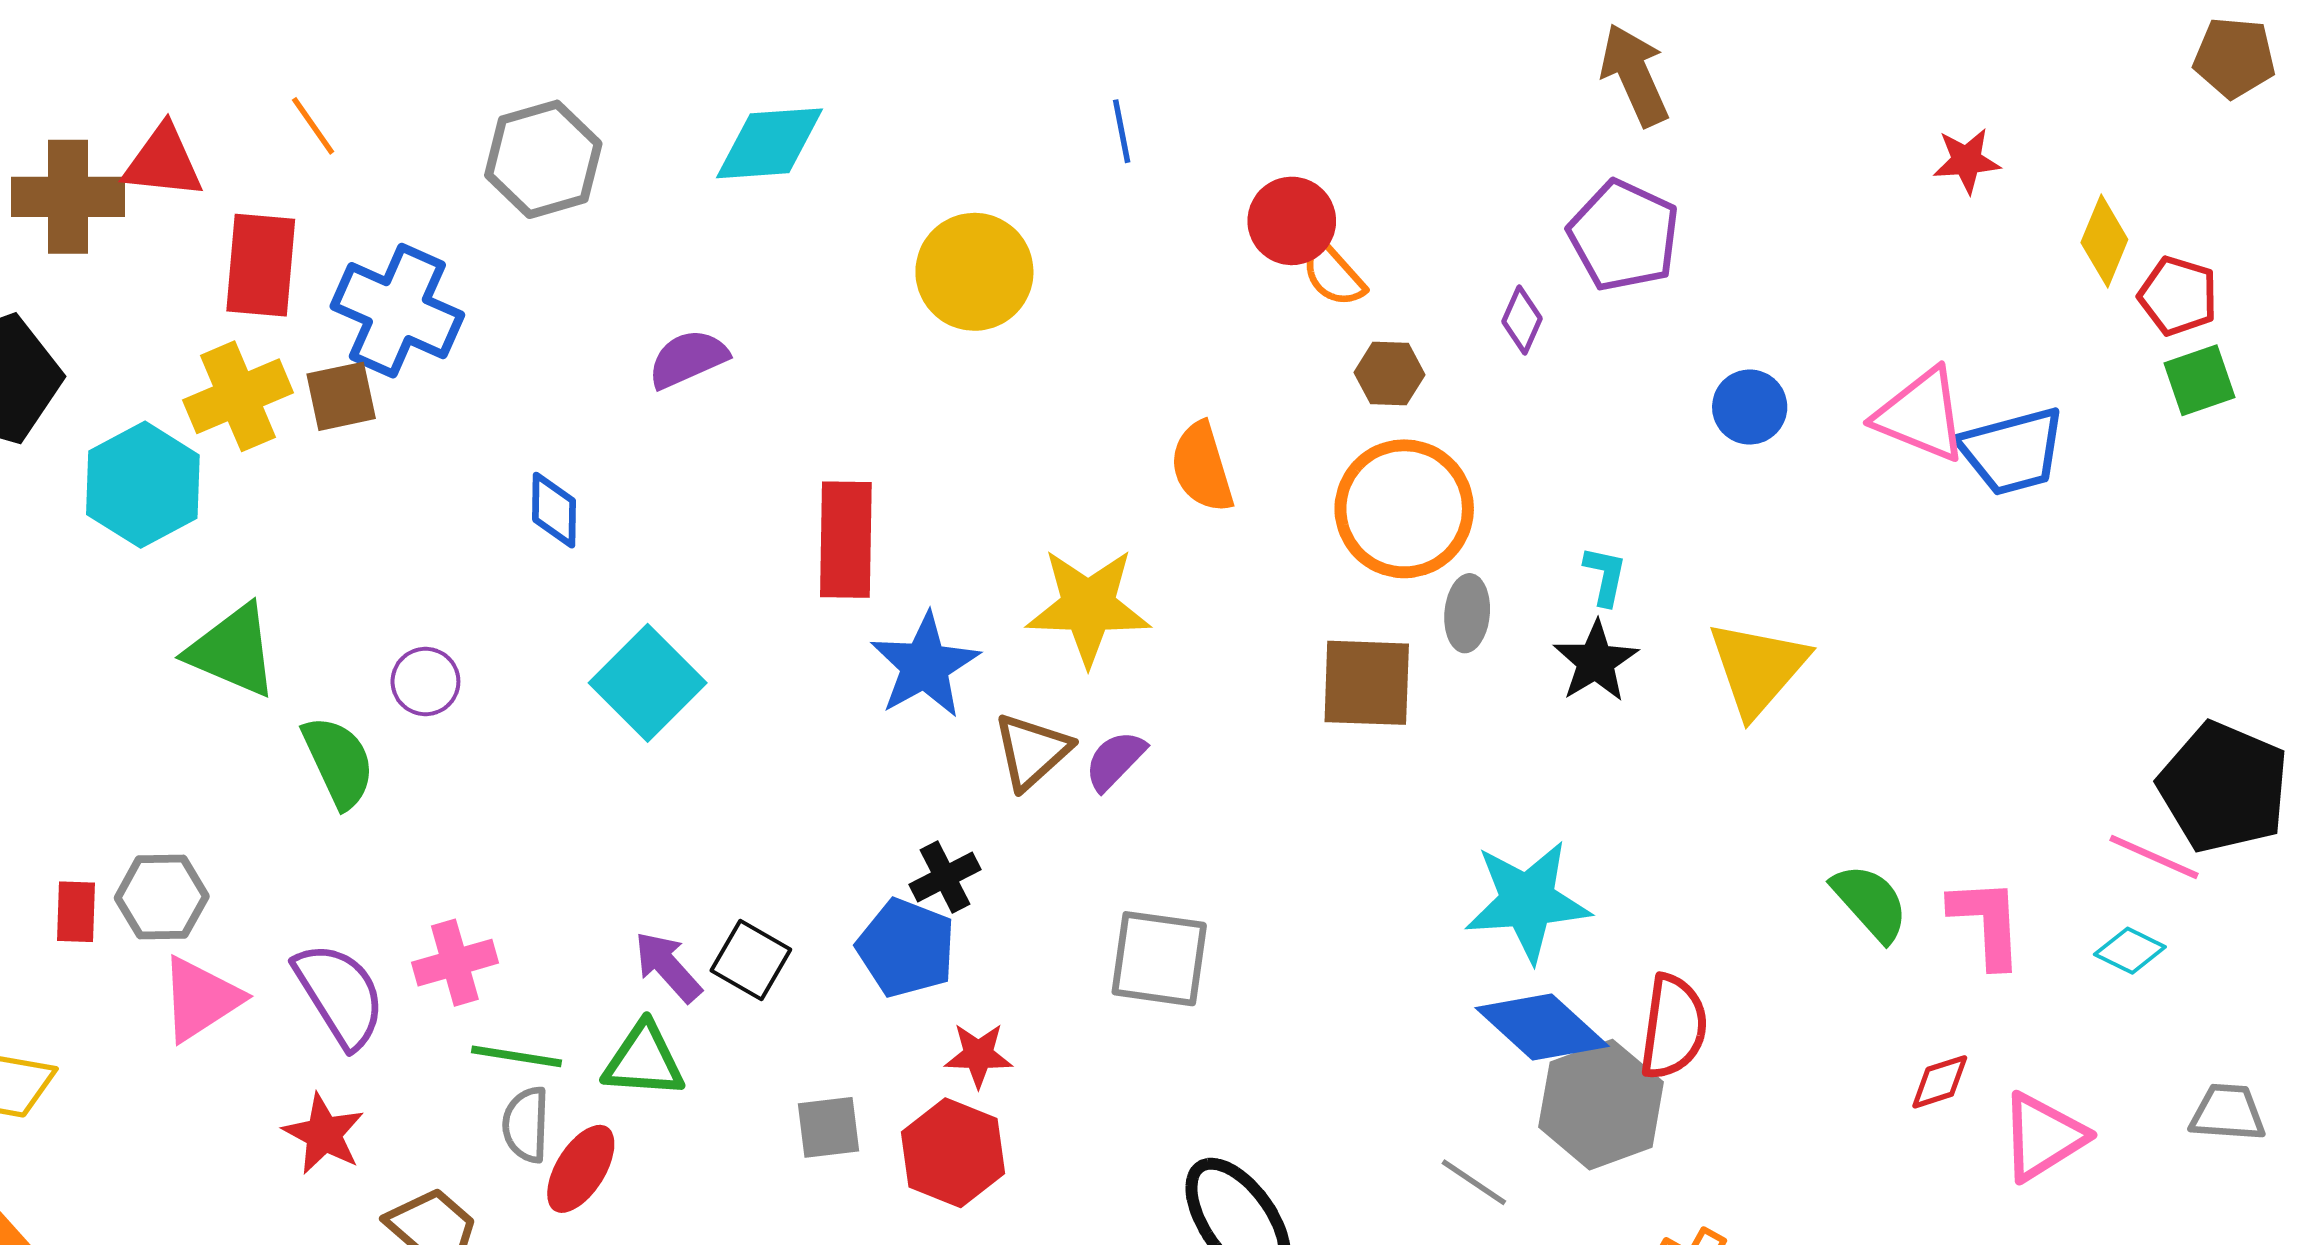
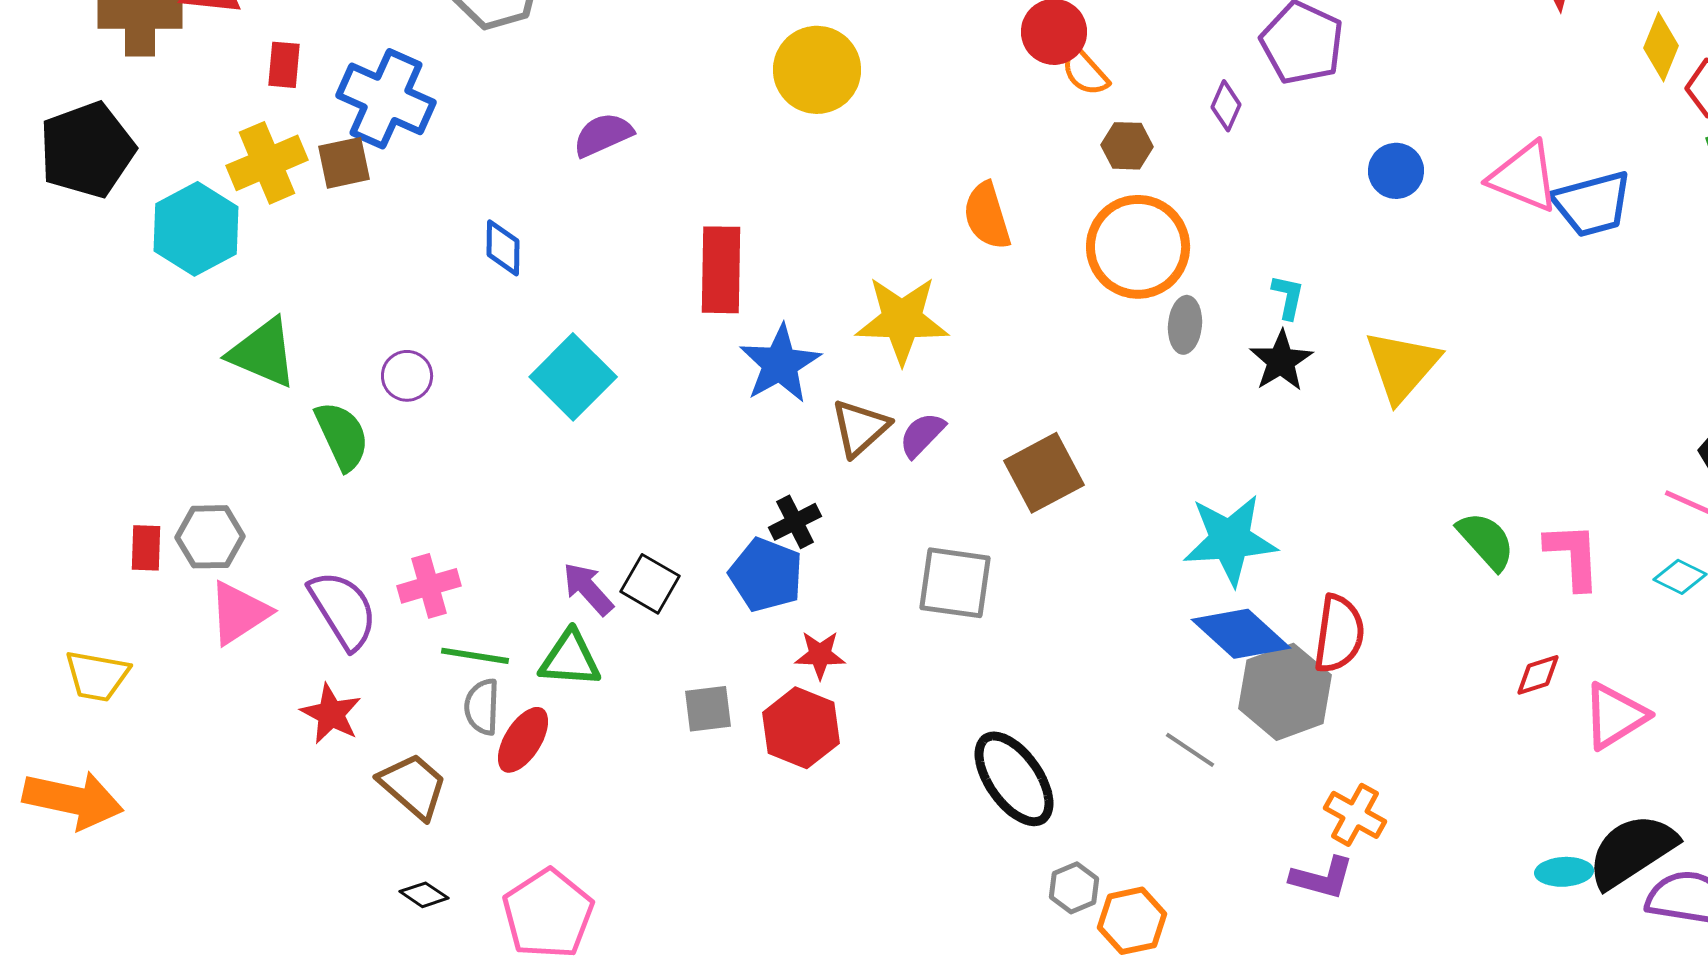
red rectangle: (261, 265) -> (284, 65), size x0.6
brown square: (1367, 683) -> (1044, 473), moved, turned -30

